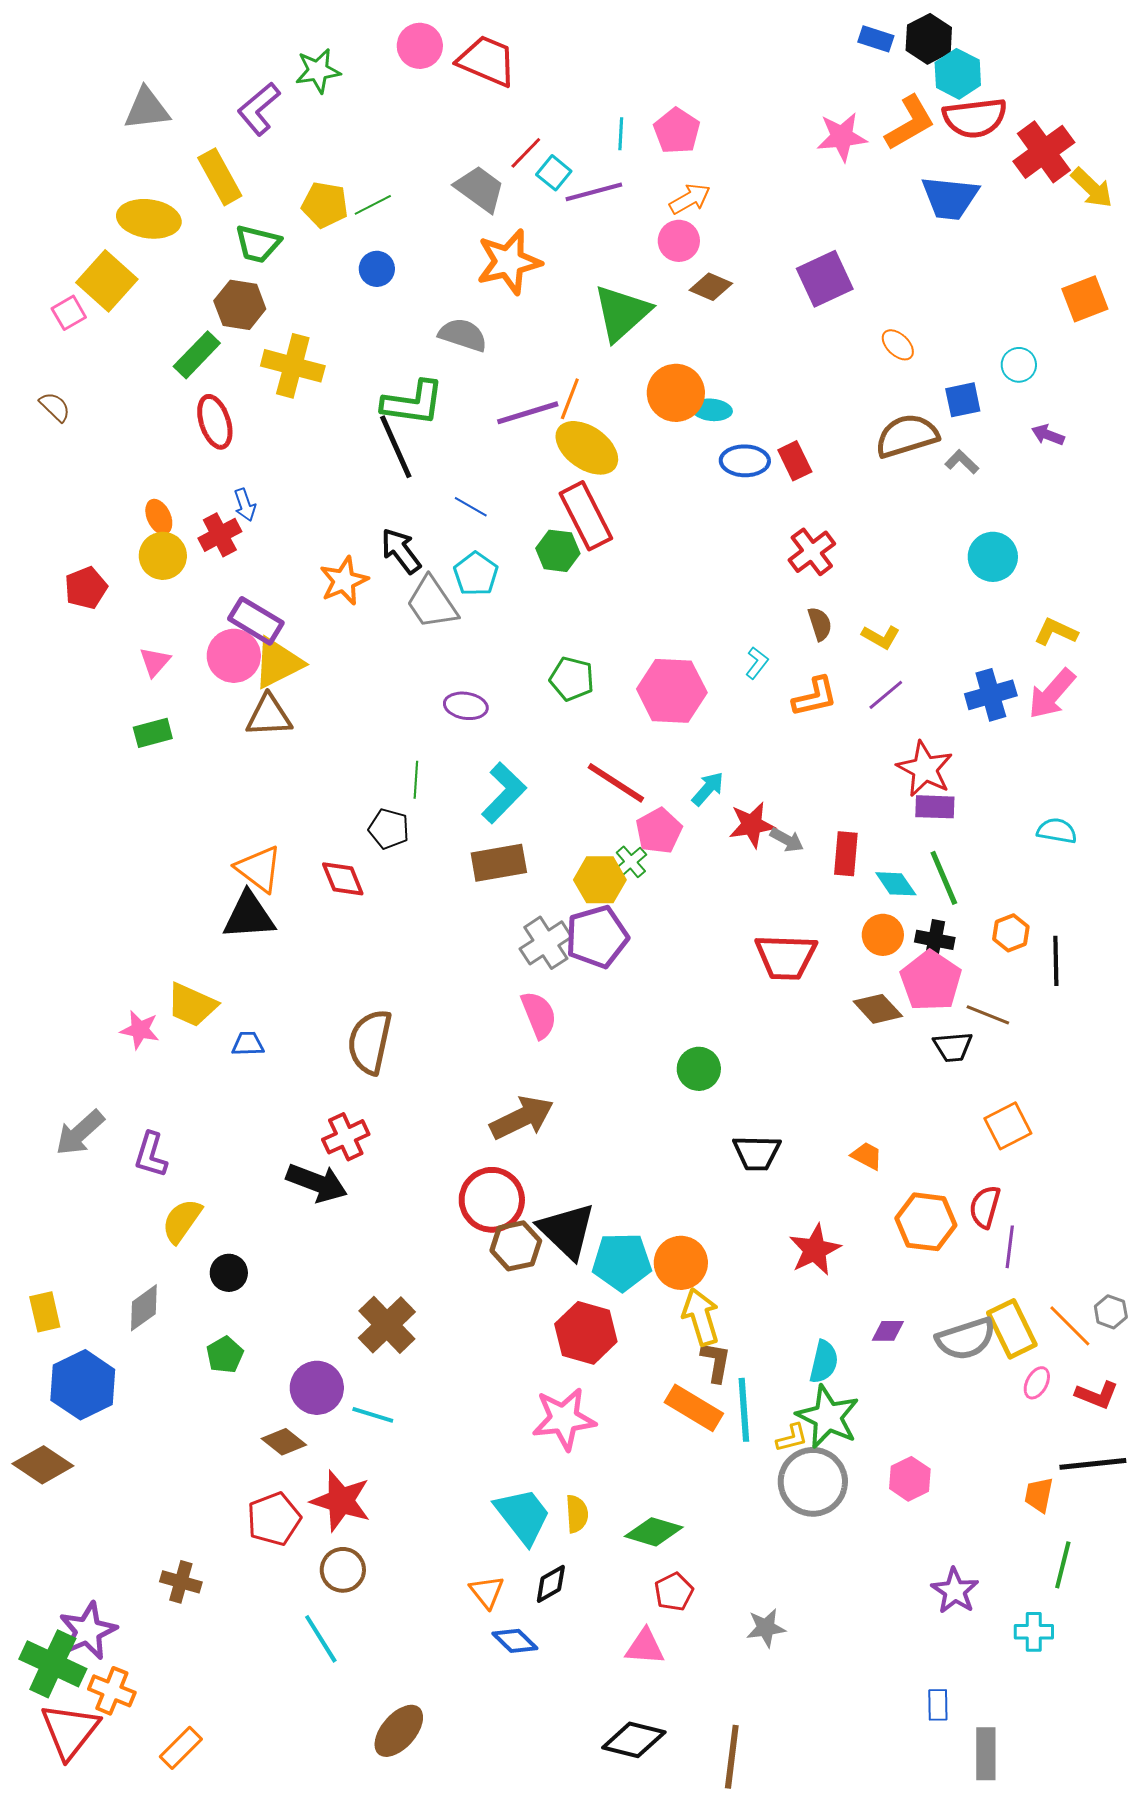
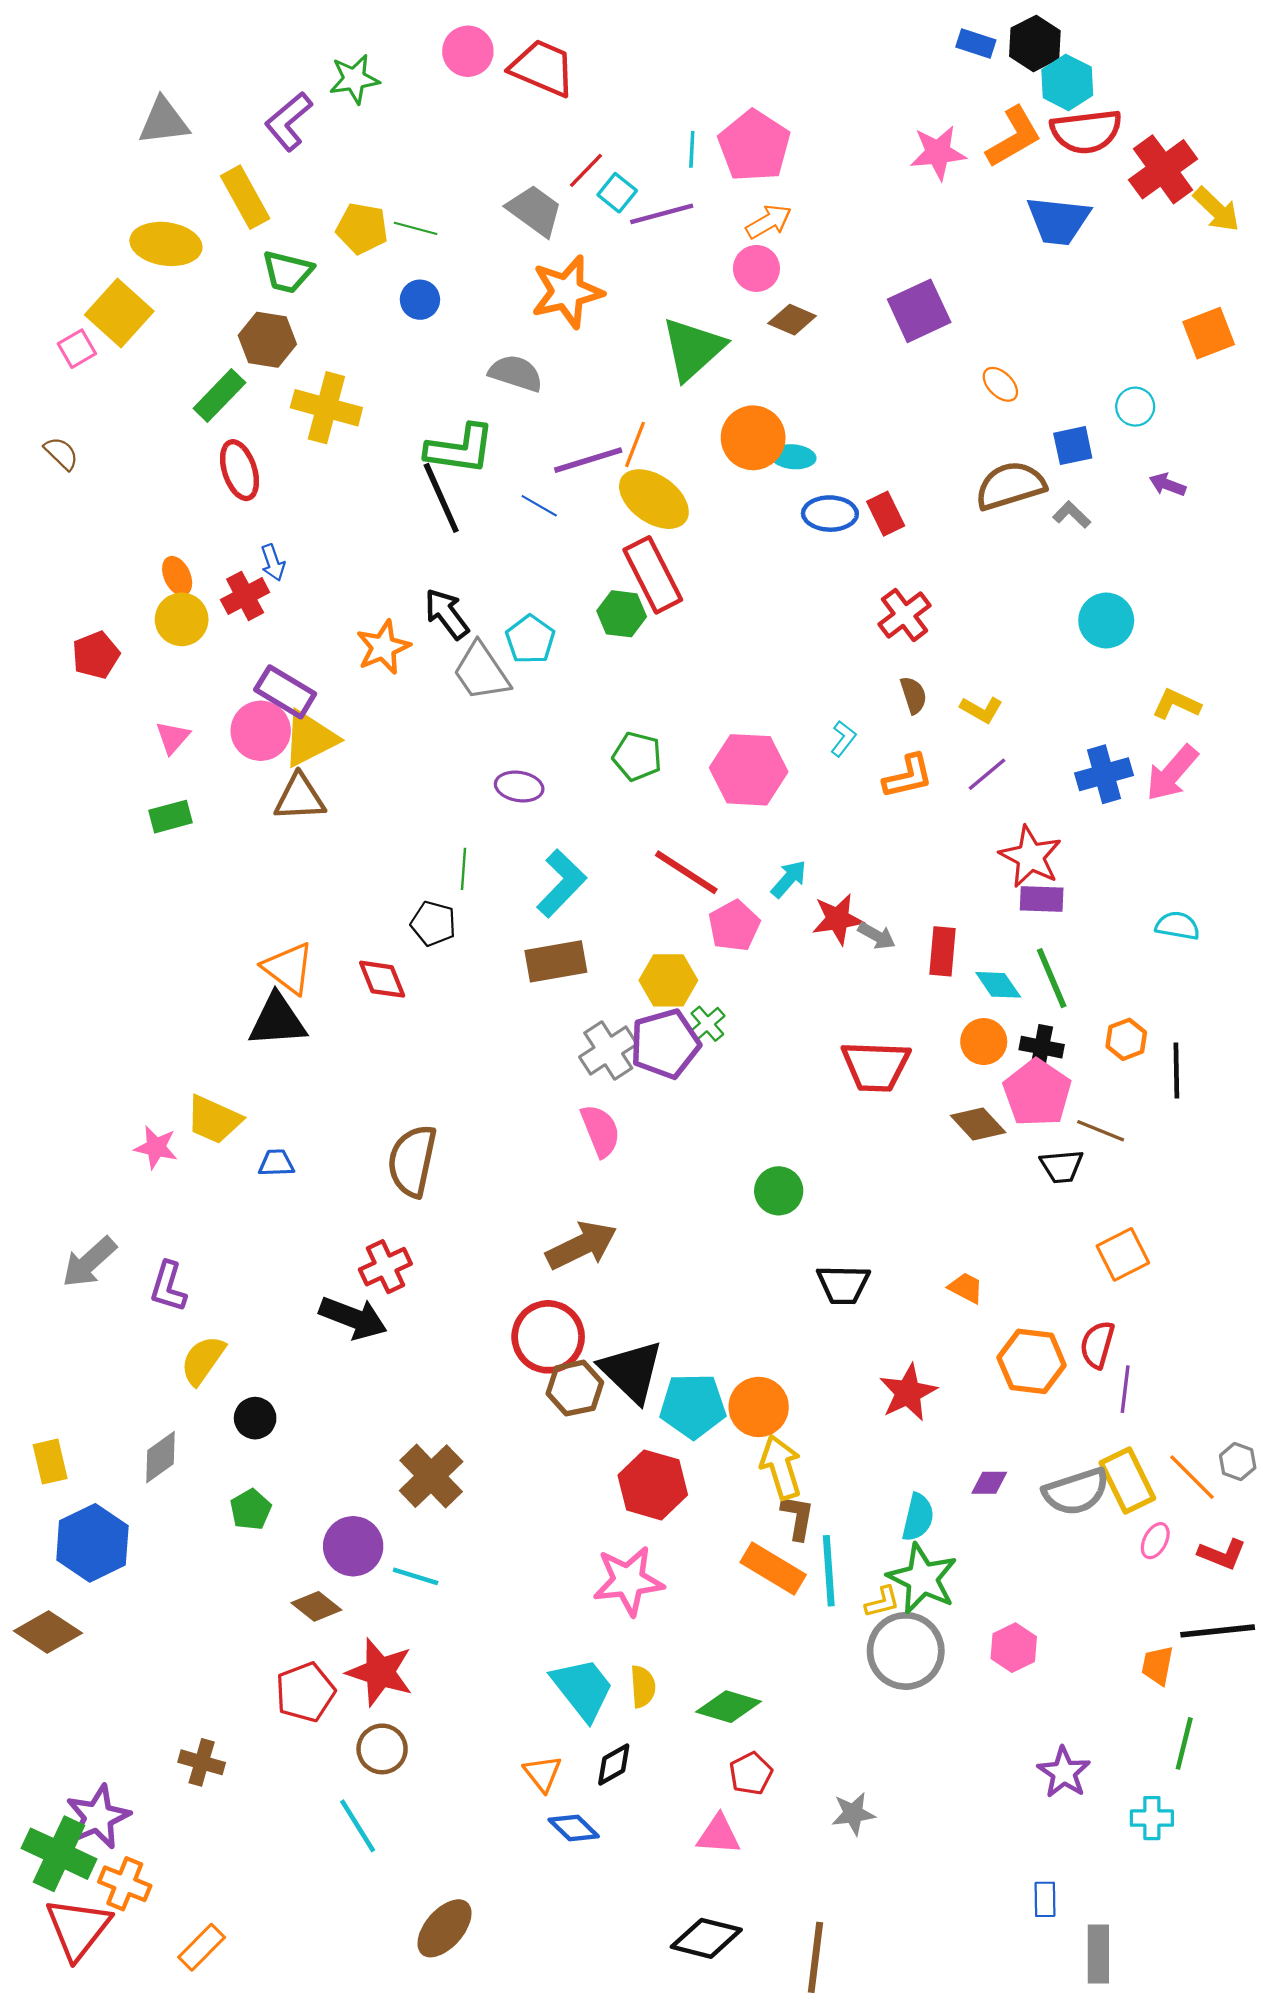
pink pentagon: (677, 131) -> (754, 146), size x1.4
green line: (373, 205) -> (416, 228), turned 42
blue line: (471, 507) -> (539, 506), moved
green cross: (631, 862) -> (707, 1024), moved

